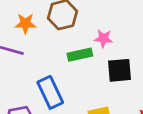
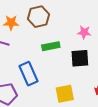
pink star: (103, 39) -> (84, 32), moved

